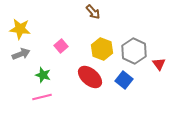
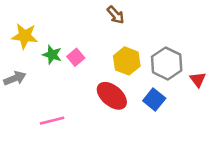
gray arrow: (21, 54) -> (15, 78), moved
green star: (43, 75) -> (52, 55), moved

